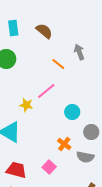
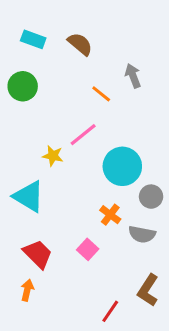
cyan rectangle: (13, 28) -> (33, 39), turned -63
cyan circle: (72, 112) -> (122, 166), size x1.6
red trapezoid: (16, 170) -> (38, 254), turned 30

